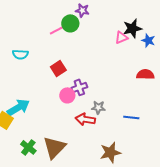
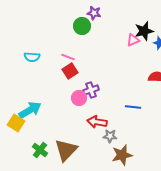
pink line: (56, 30) -> (68, 57), moved, turned 48
gray star: (98, 107) -> (110, 136), moved
blue line: (131, 117) -> (133, 107), moved

